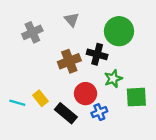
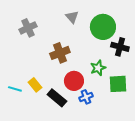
gray triangle: (72, 20) -> (72, 17), moved
black cross: (97, 54) -> (120, 47), moved

